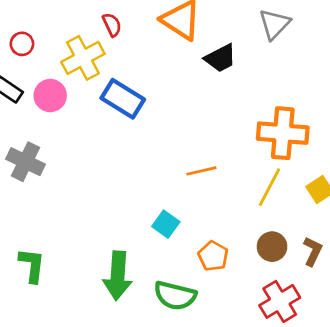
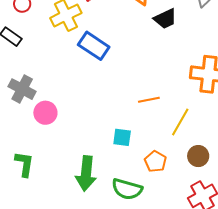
pink circle: (50, 96) -> (45, 113), moved
yellow line: (269, 187) -> (180, 122), moved
cyan square: (166, 224) -> (122, 137), turned -30

